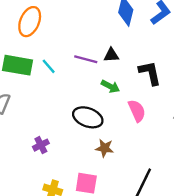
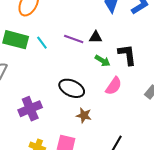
green arrow: (110, 86) -> (103, 61), moved
pink semicircle: (137, 111) -> (114, 86), turned 54
purple cross: (41, 145) -> (30, 109), size x1.6

